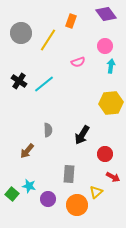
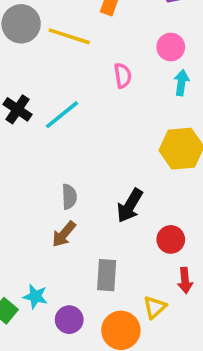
yellow line: (48, 40) -> (69, 36), turned 75
pink semicircle: (78, 62) -> (123, 76), turned -80
brown arrow: (27, 151) -> (64, 234), moved
red arrow: (113, 177) -> (185, 280), turned 56

